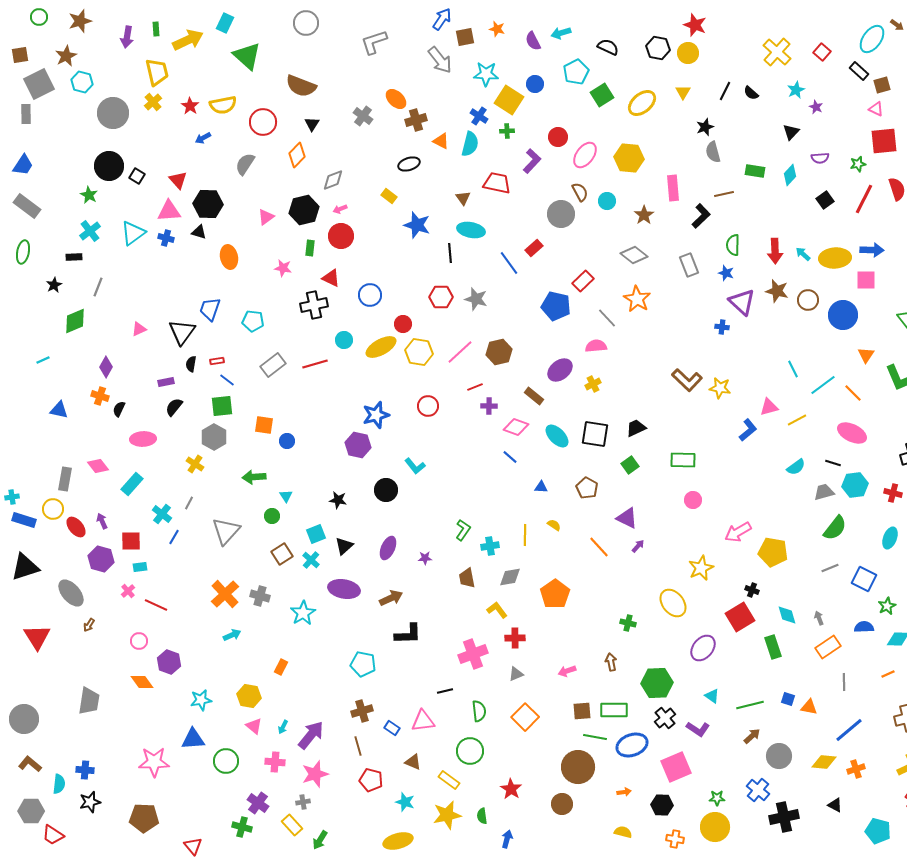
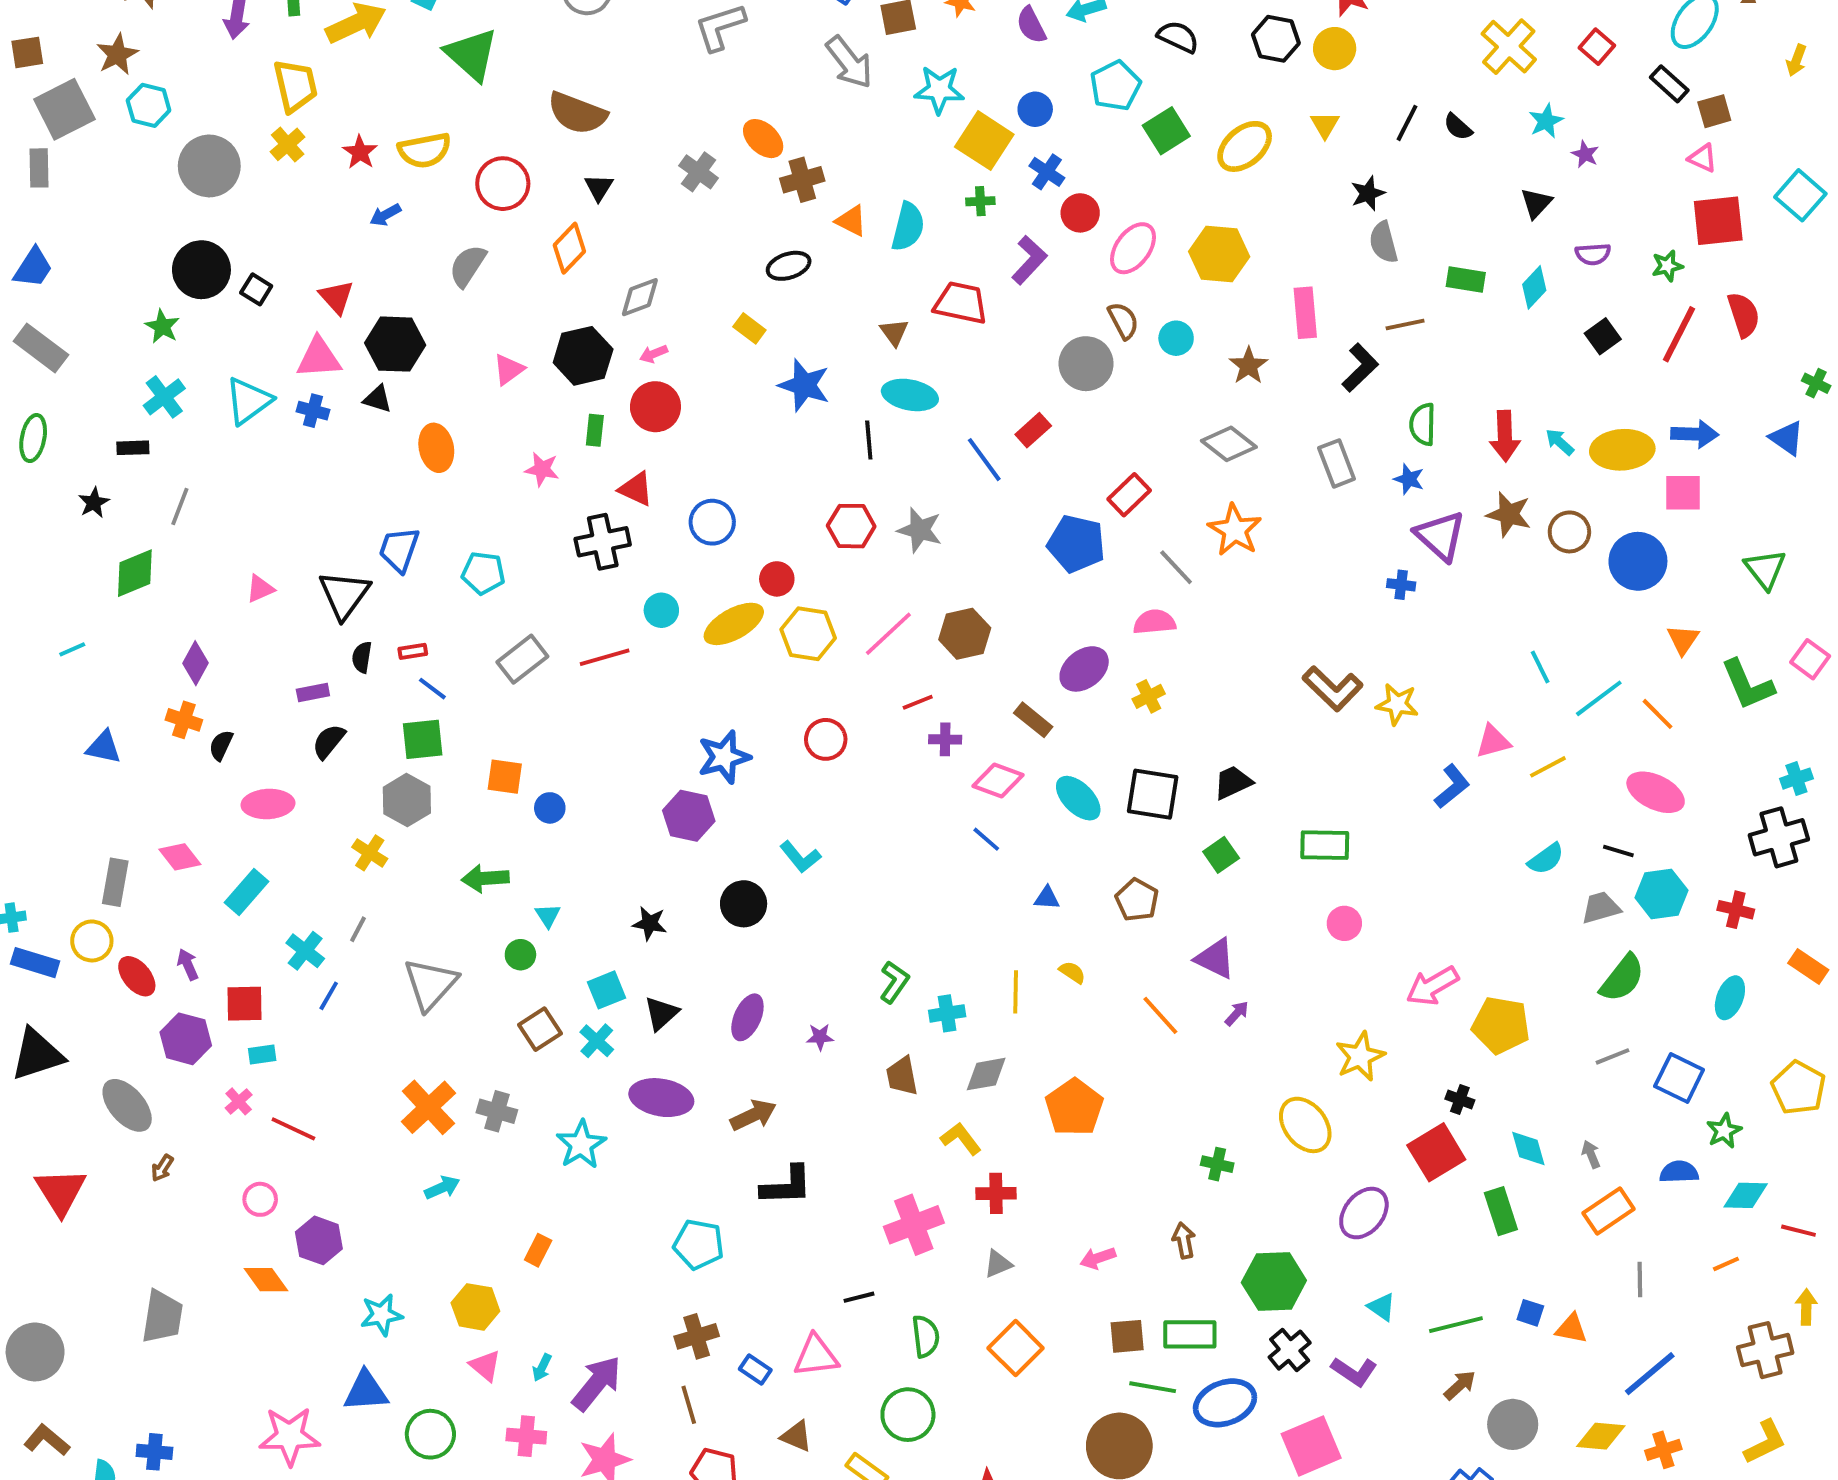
blue cross: (479, 116) -> (1047, 172), moved

